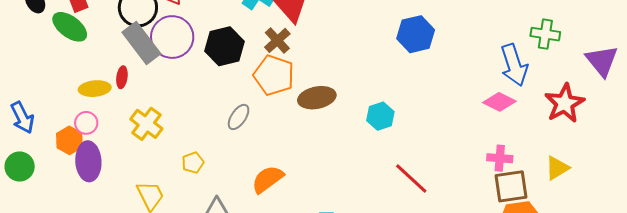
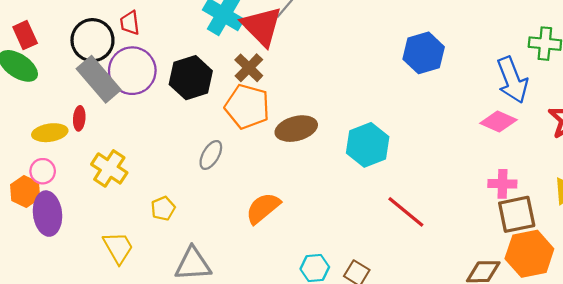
blue hexagon: (416, 34) -> (424, 53), moved
cyan hexagon: (380, 116) -> (368, 145), size x1.4
orange semicircle: (268, 179) -> (263, 208), moved

